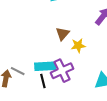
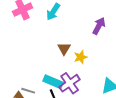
cyan rectangle: (45, 66) -> (53, 82), turned 36

